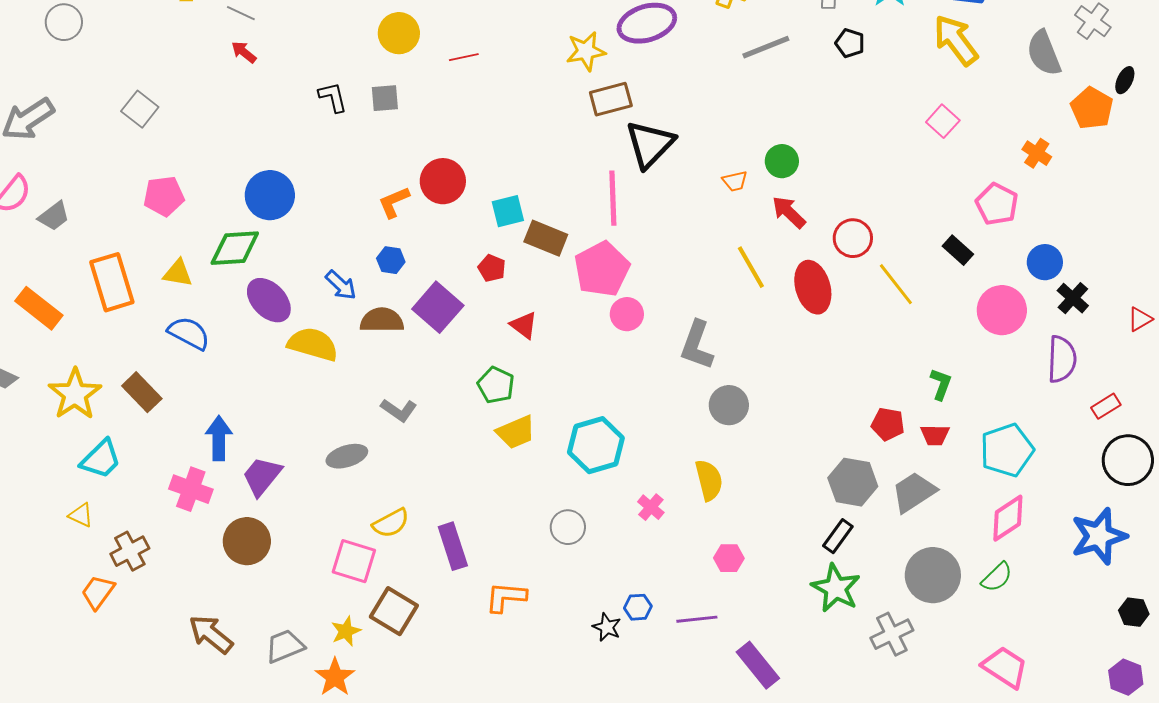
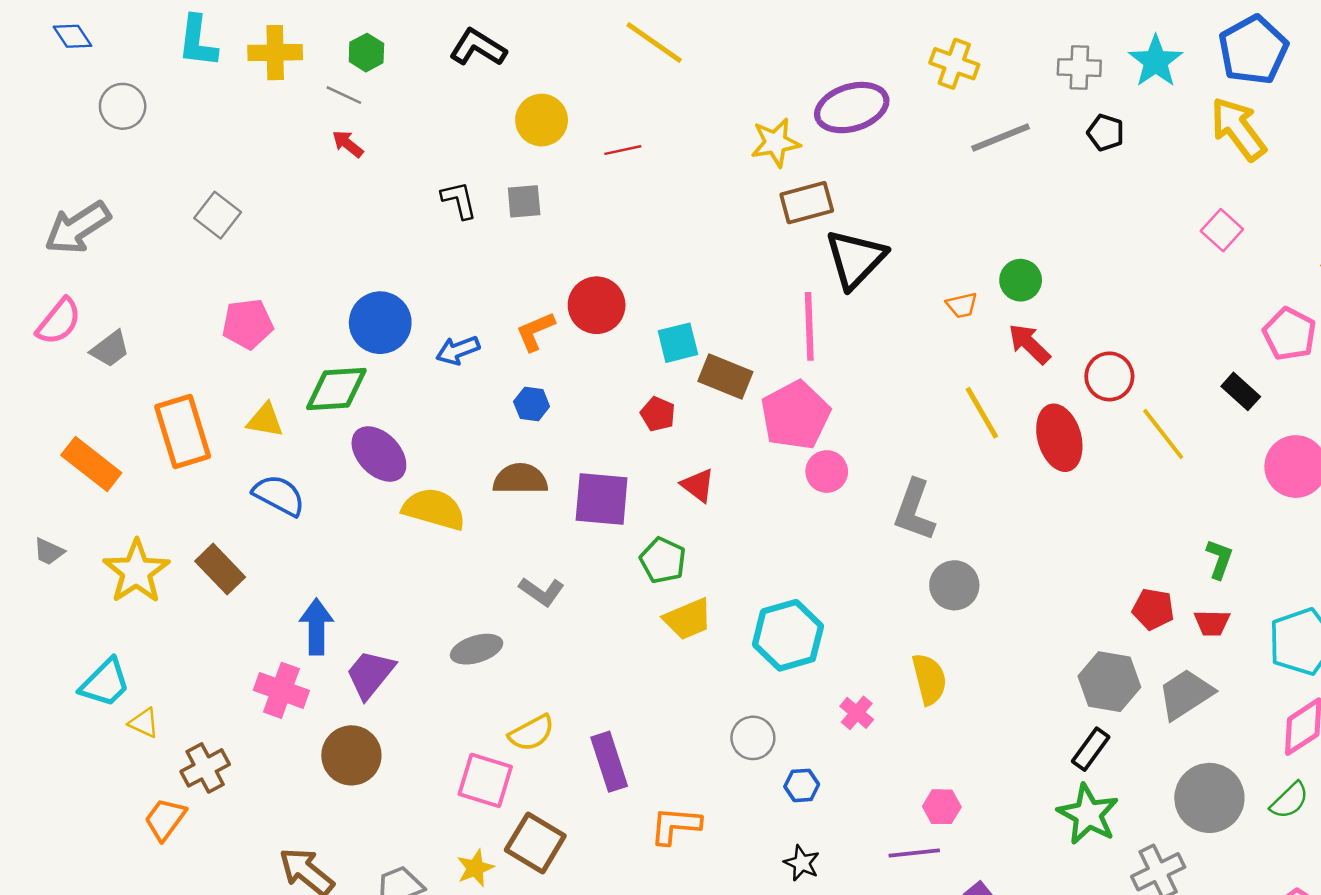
blue arrow: (341, 285) -> (458, 350), moved, turned 116
purple square: (438, 307) -> (602, 499), moved, turned -36
cyan trapezoid: (101, 459) -> (105, 683), moved
pink hexagon: (729, 558) -> (942, 807), moved
blue hexagon: (638, 607) -> (802, 785), moved

